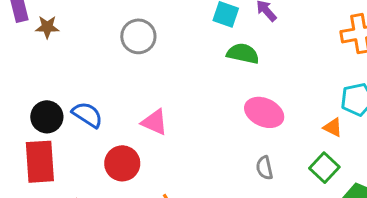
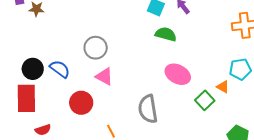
gray circle: (138, 36) -> (96, 48), moved
gray semicircle: (264, 168) -> (148, 109), moved, size x1.8
green square: (324, 168) -> (205, 100), moved

